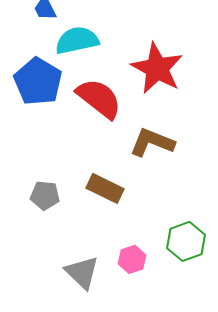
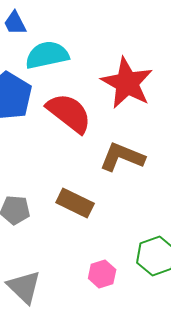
gray triangle: (82, 272) -> (24, 287), moved

